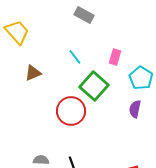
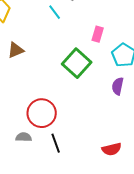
cyan line: (75, 57) -> (55, 12), moved
red circle: (71, 111) -> (42, 113), moved

